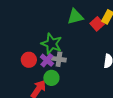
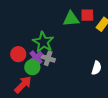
red square: (97, 24) -> (87, 15), moved, turned 32
green circle: (51, 78) -> (32, 67), moved

